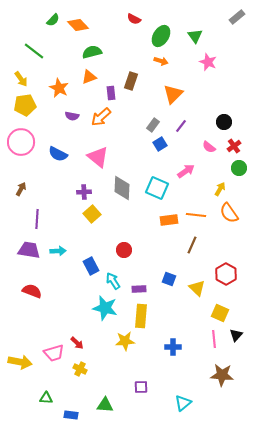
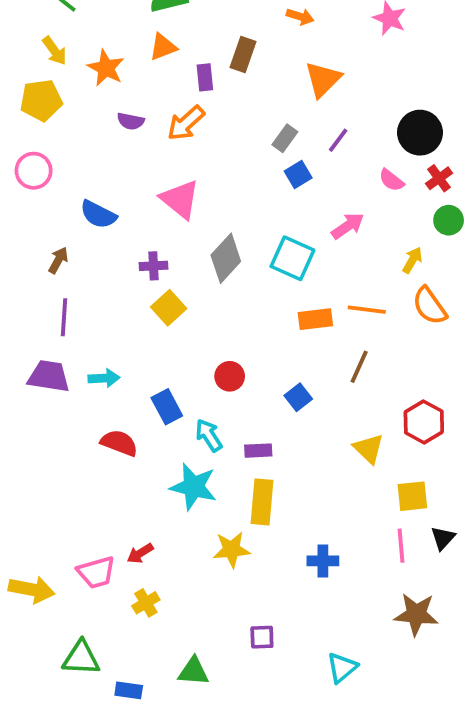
yellow arrow: (21, 79) -> (54, 51), moved
black circle: (224, 122) -> (420, 133), size x1.5
pink circle: (21, 142) -> (34, 171), size x0.7
blue semicircle: (58, 154) -> (98, 214), moved
gray diamond: (122, 188) -> (226, 258), turned 40
brown arrow: (21, 189) -> (58, 260), moved
blue square: (169, 279) -> (298, 397), moved, turned 32
red semicircle: (32, 291) -> (119, 443), moved
yellow square: (220, 313) -> (412, 496), turned -30
red arrow: (77, 343) -> (140, 553), turned 104
yellow cross: (80, 369) -> (146, 603), turned 32
green triangle: (46, 398) -> (81, 658), size x1.5

